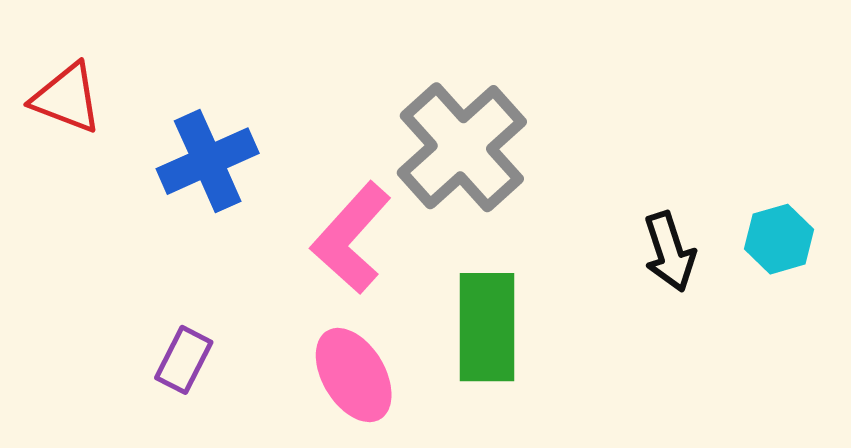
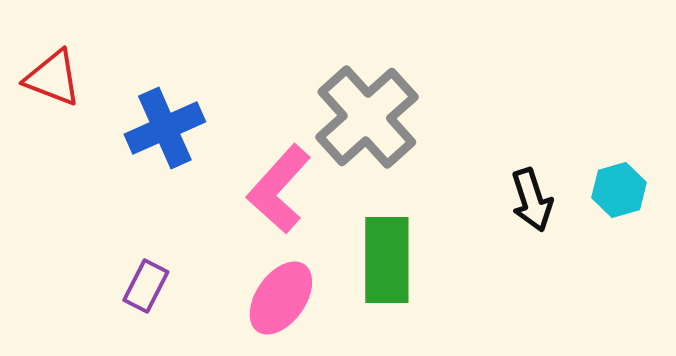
pink ellipse: (354, 375) -> (281, 298), turned 66

